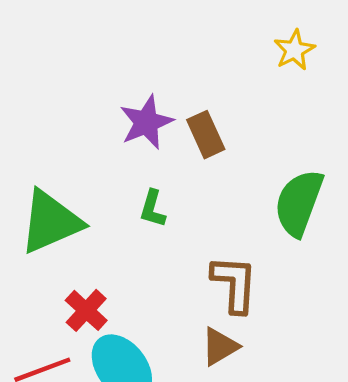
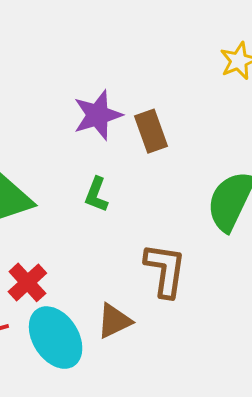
brown triangle: (220, 347) -> (114, 321), moved

